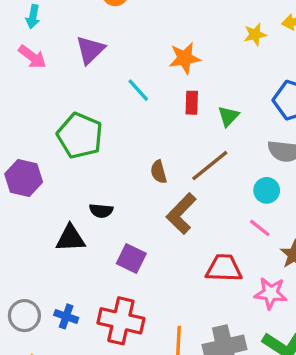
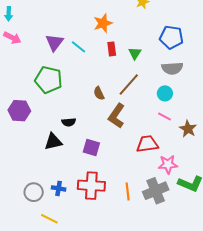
purple triangle: (90, 50) -> (54, 43), moved
pink star: (271, 293) -> (168, 164), moved

